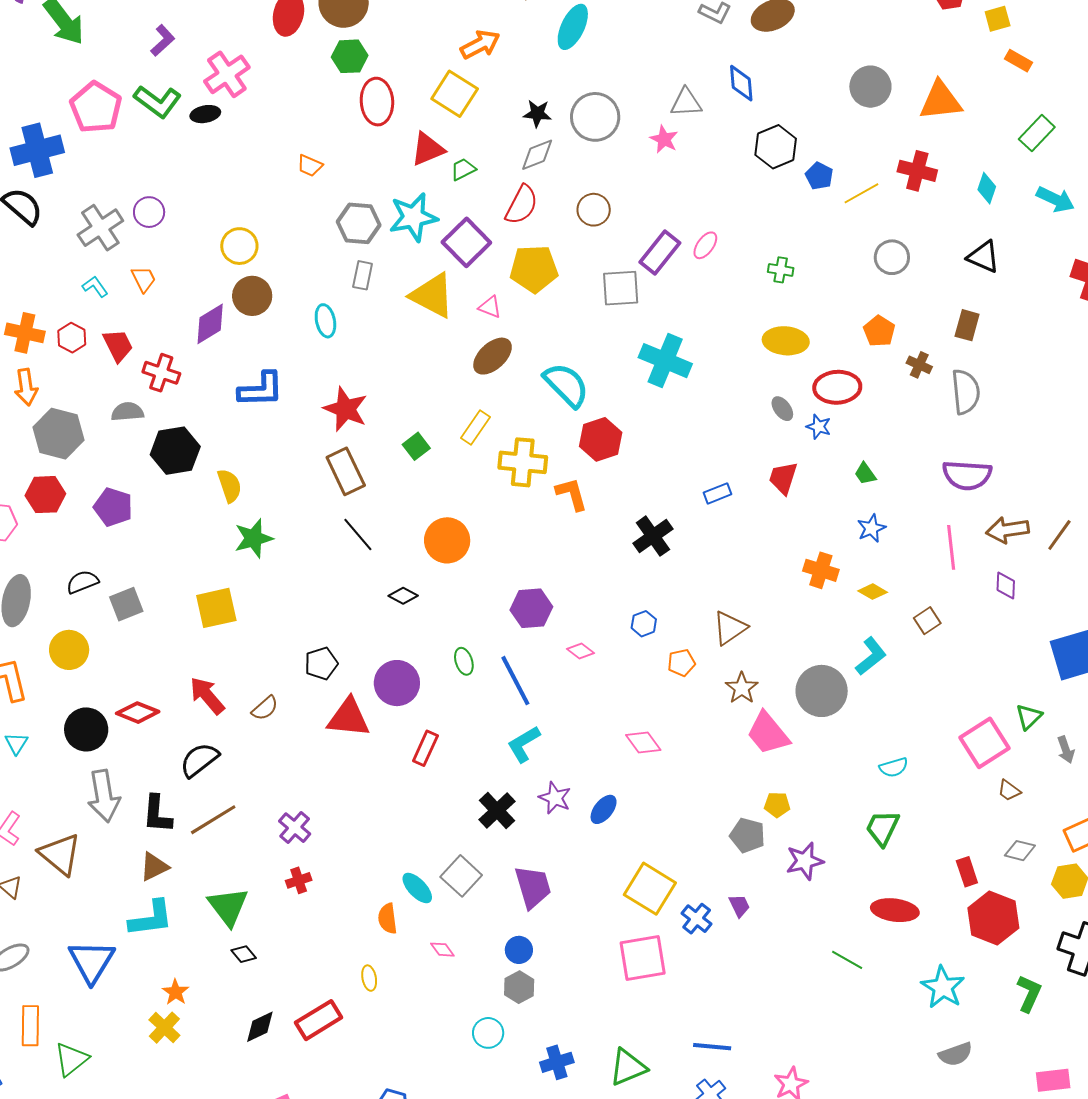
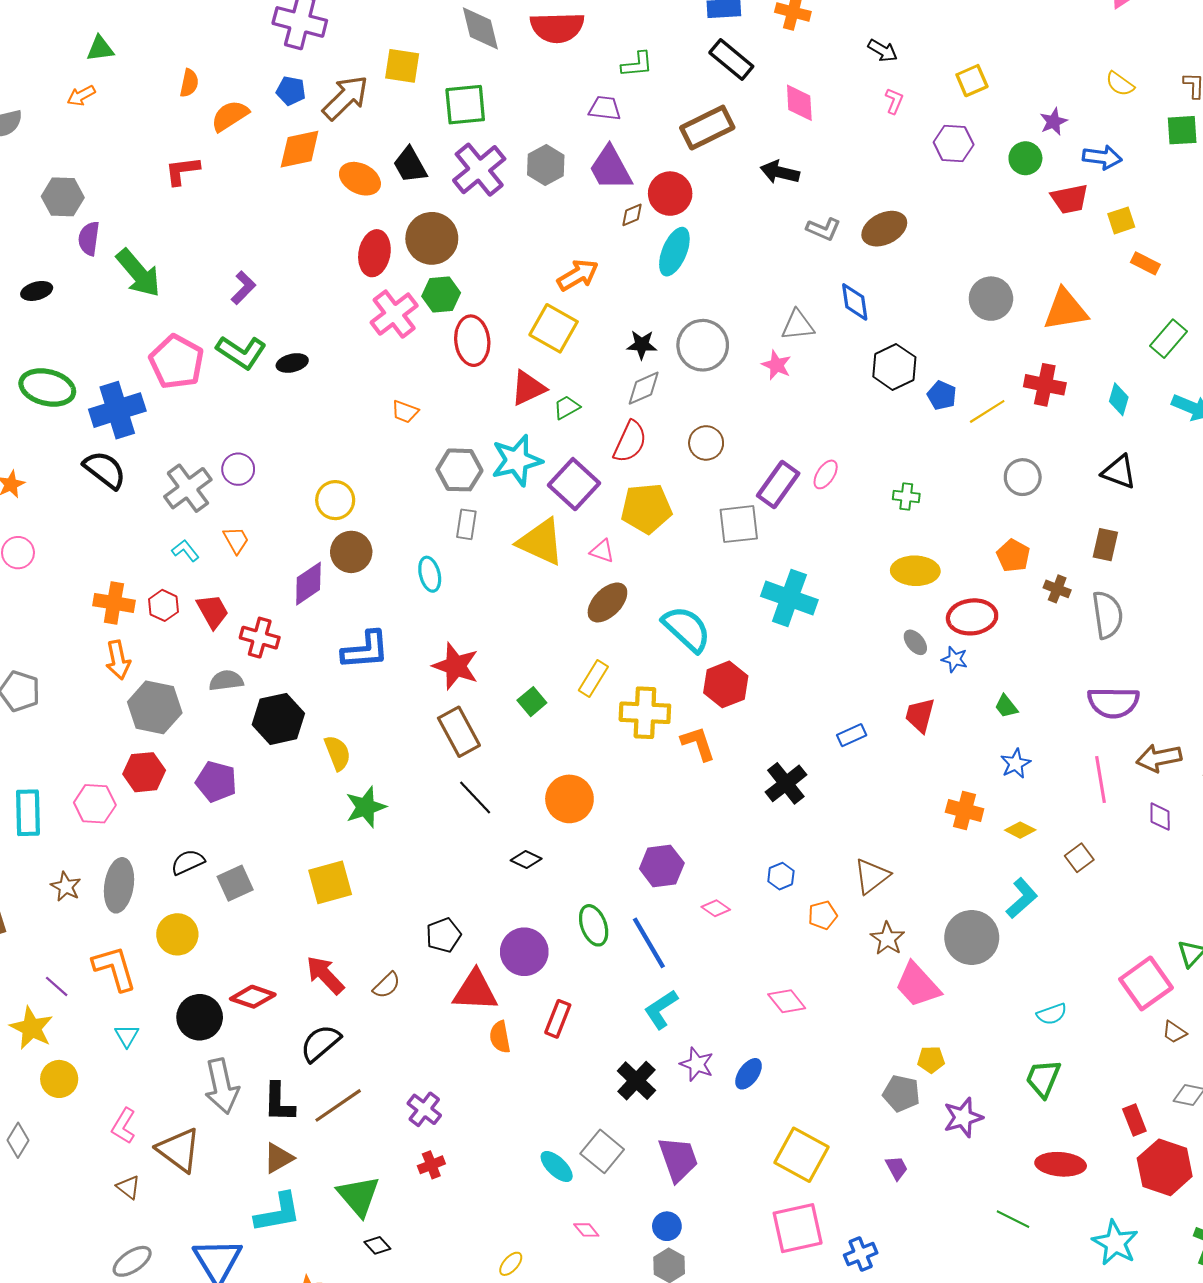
pink cross: (227, 74) -> (394, 314), moved
green ellipse: (464, 661) -> (594, 925), size x1.4
orange semicircle: (388, 919) -> (500, 1037), moved
blue cross: (697, 919) -> (861, 1254), moved, turned 32
yellow ellipse: (369, 978) -> (511, 1264), turned 55

